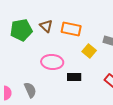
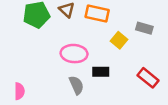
gray semicircle: (30, 90) -> (76, 85), moved

